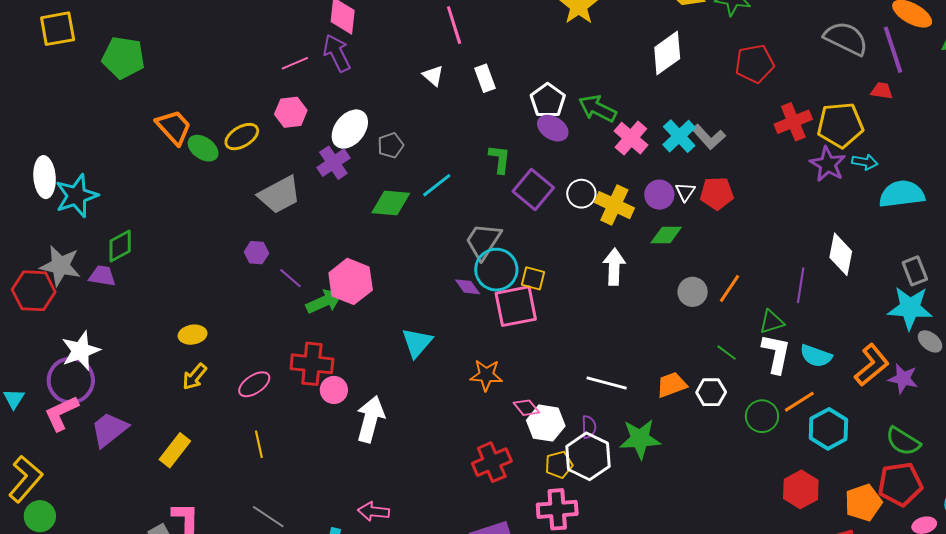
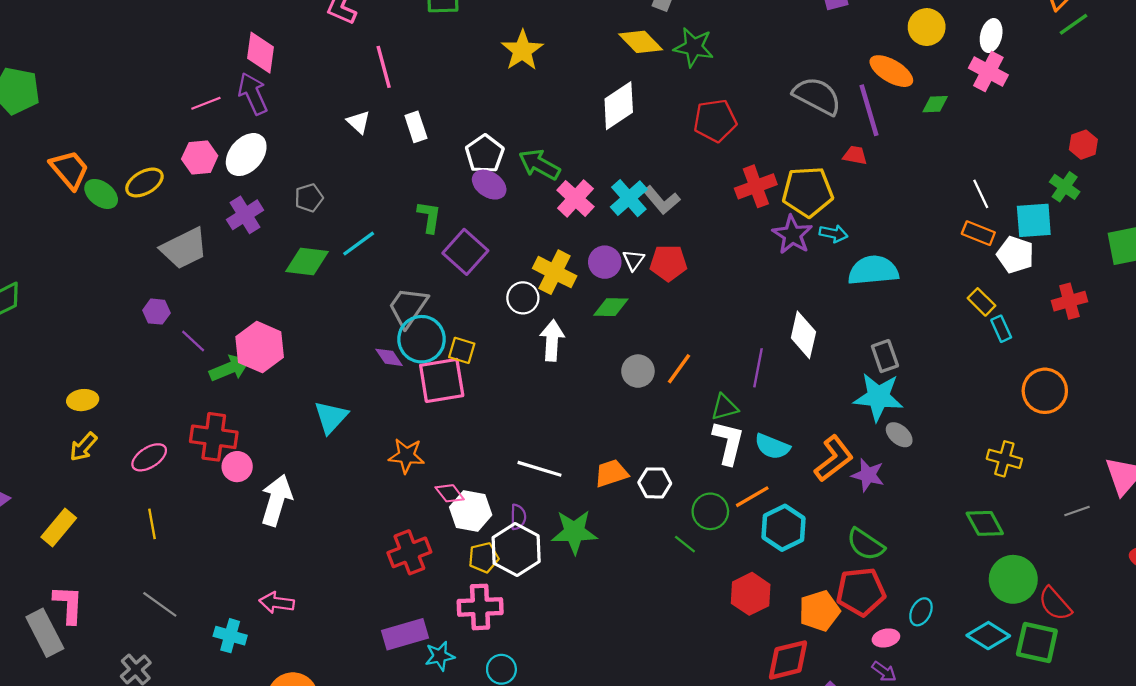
white ellipse: (350, 129) -> (246, 155), moved
white circle: (581, 194) -> (523, 298), moved
green line: (727, 353) -> (685, 544), moved

